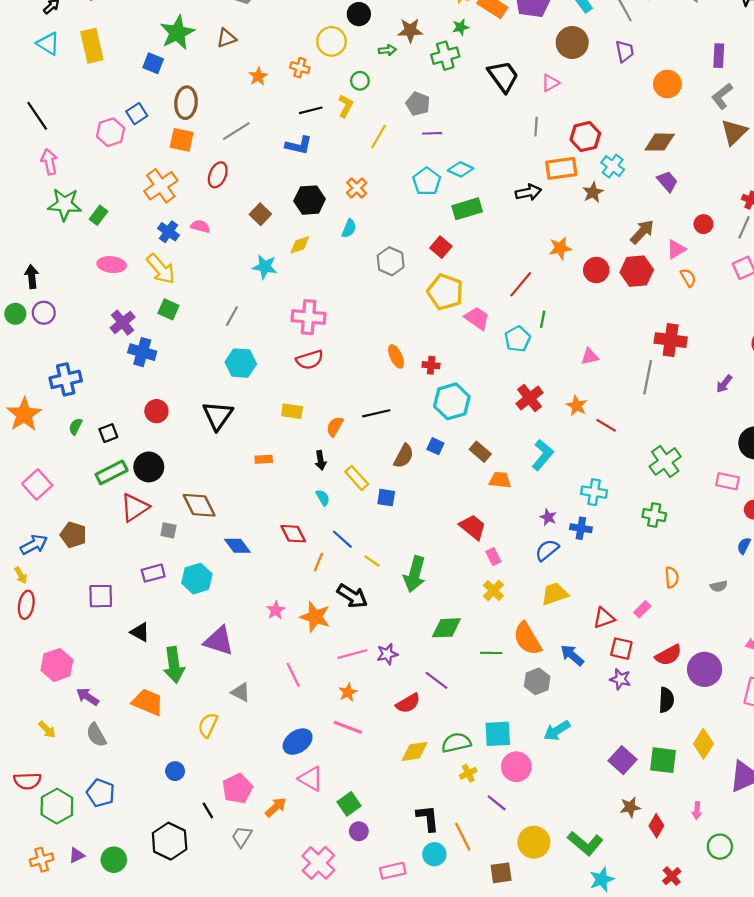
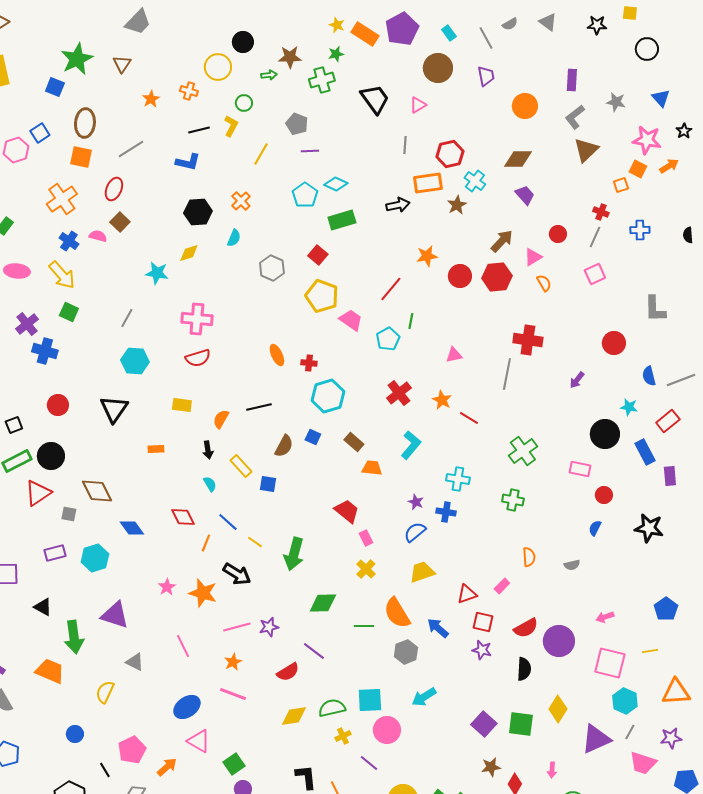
brown triangle: (226, 38) -> (122, 64), turned -36
brown square: (260, 214) -> (120, 222), moved

